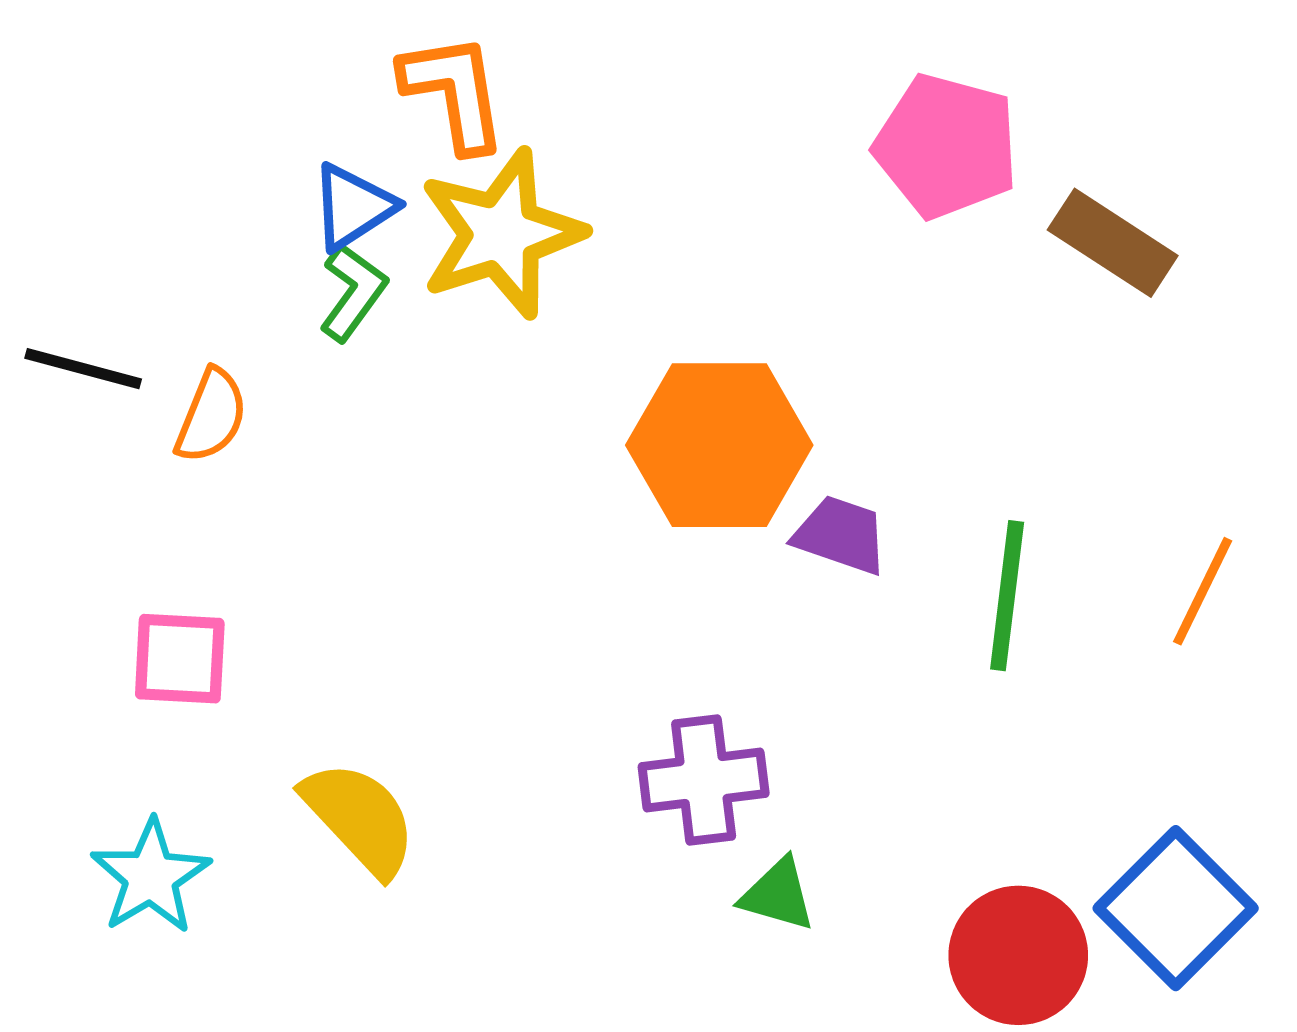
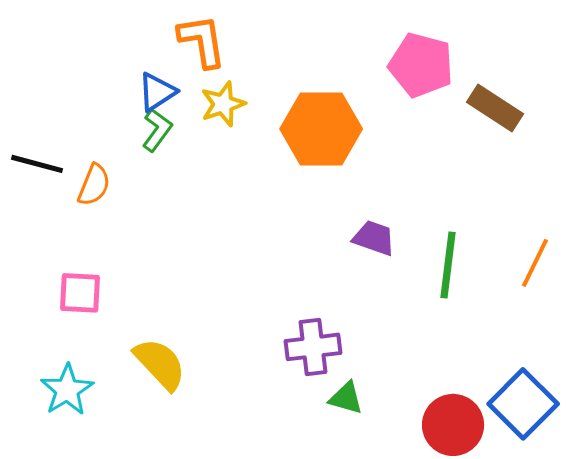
yellow star: (501, 234) -> (223, 104), size x0.6
orange hexagon: (719, 445) -> (321, 129), moved

